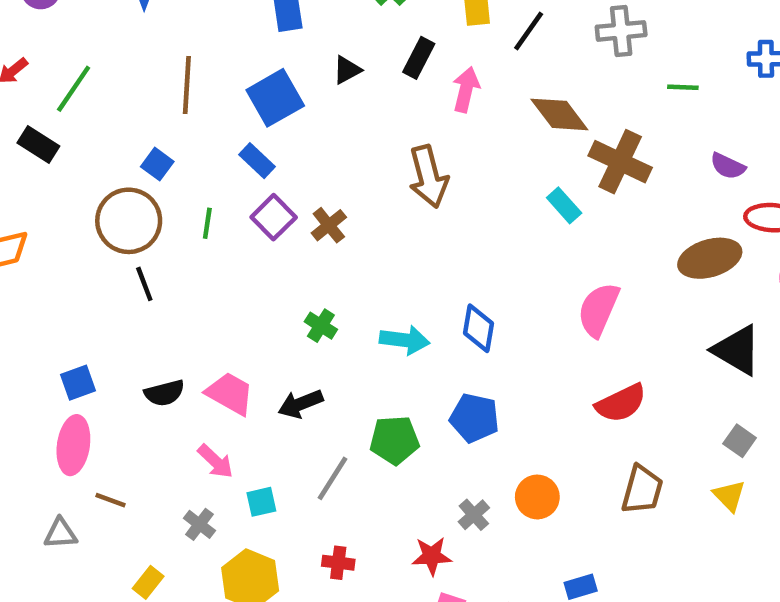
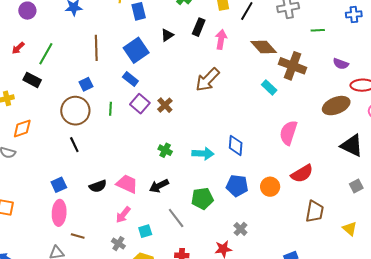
blue square: (157, 164) -> (86, 84), turned 32
brown arrow: (428, 177) -> (208, 80), turned 64
black line: (144, 284) -> (74, 145), moved
gray square: (740, 441) -> (356, 186), turned 32
pink arrow: (215, 461) -> (123, 215), turned 90
gray line: (332, 478) -> (176, 218), turned -65
yellow triangle: (729, 496) -> (350, 229), moved
orange circle: (537, 497) -> (270, 187), moved

